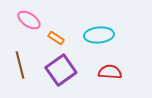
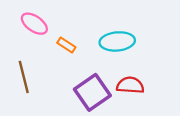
purple square: (61, 70) -> (92, 92), moved

